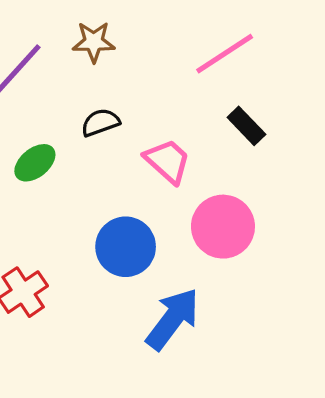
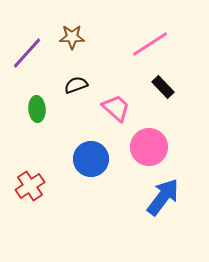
green ellipse: (35, 163) -> (37, 109), turned -55
blue arrow: (173, 319) -> (163, 197), moved

